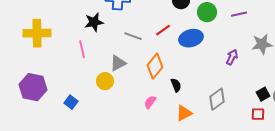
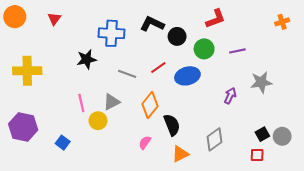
pink line: (82, 49) -> (81, 103), moved
black semicircle: (176, 85) -> (172, 125), size x1.5

